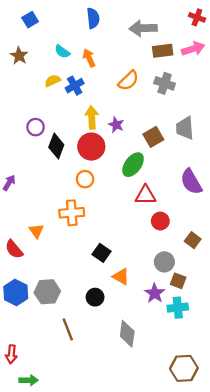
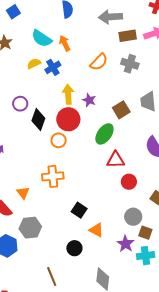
cyan semicircle: (62, 52) -> (42, 38), size x1.5
orange circle: (85, 179) -> (59, 140), moved
gray hexagon: (47, 292) -> (30, 228), moved

